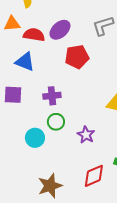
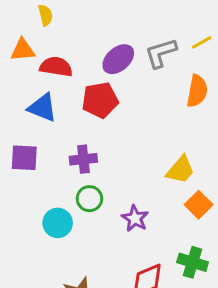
purple ellipse: (60, 30) -> (118, 59), moved
red pentagon: (77, 57) -> (100, 100), moved

